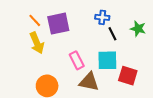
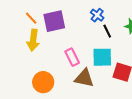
blue cross: (102, 17) -> (97, 15), turned 32
yellow arrow: (37, 43) -> (33, 40), turned 30

